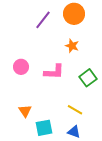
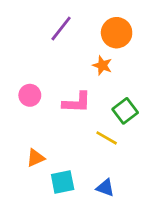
orange circle: (74, 14) -> (117, 33), moved
yellow line: (75, 110) -> (107, 138), moved
orange triangle: (25, 111) -> (36, 158), turned 40

